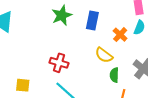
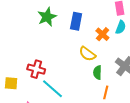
red cross: (59, 63) -> (36, 69), moved

